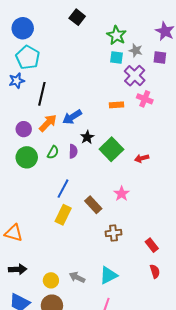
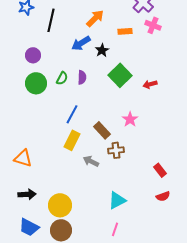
orange arrow: (48, 123) -> (95, 18), moved
black star: (87, 137) -> (102, 50), moved
brown cross: (113, 233) -> (116, 150), moved
red semicircle: (155, 271) -> (163, 196), turned 88
gray arrow: (77, 277) -> (91, 161), moved
yellow circle: (51, 280) -> (60, 205), size x1.5

